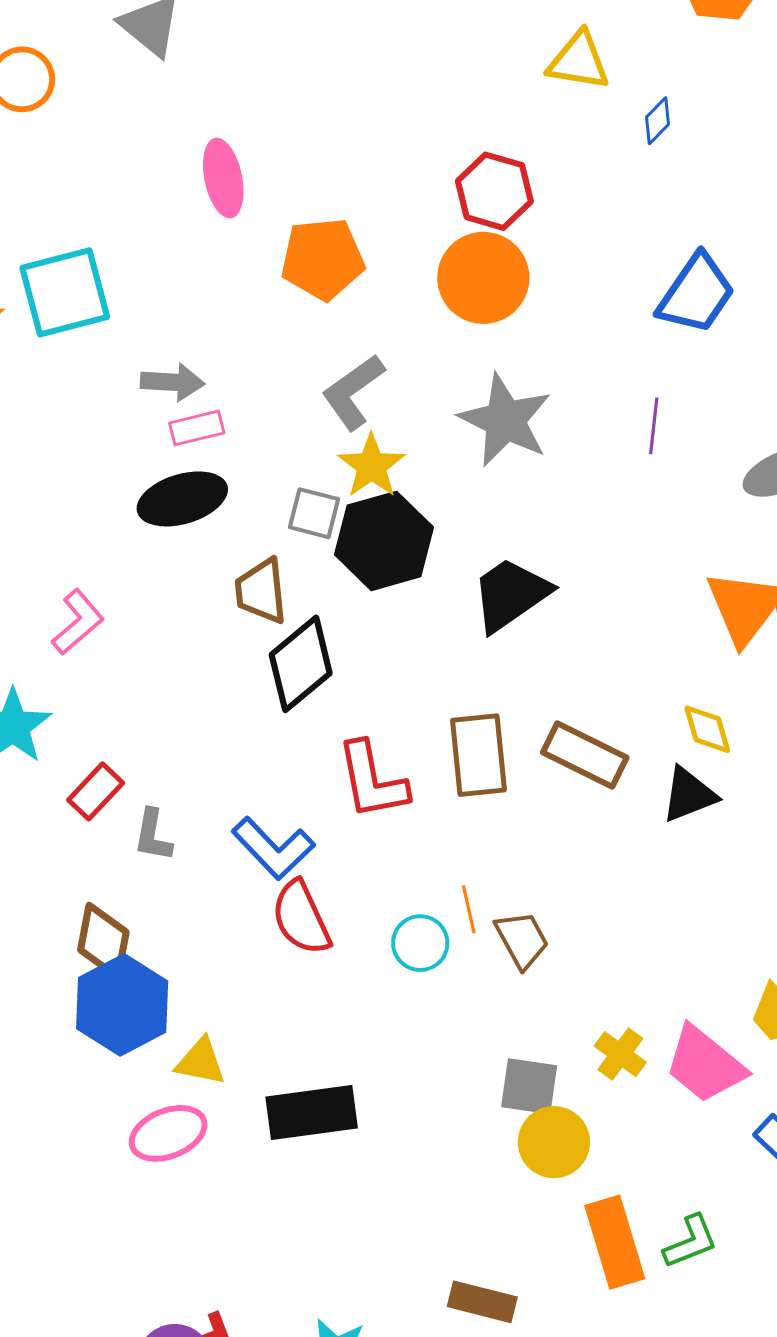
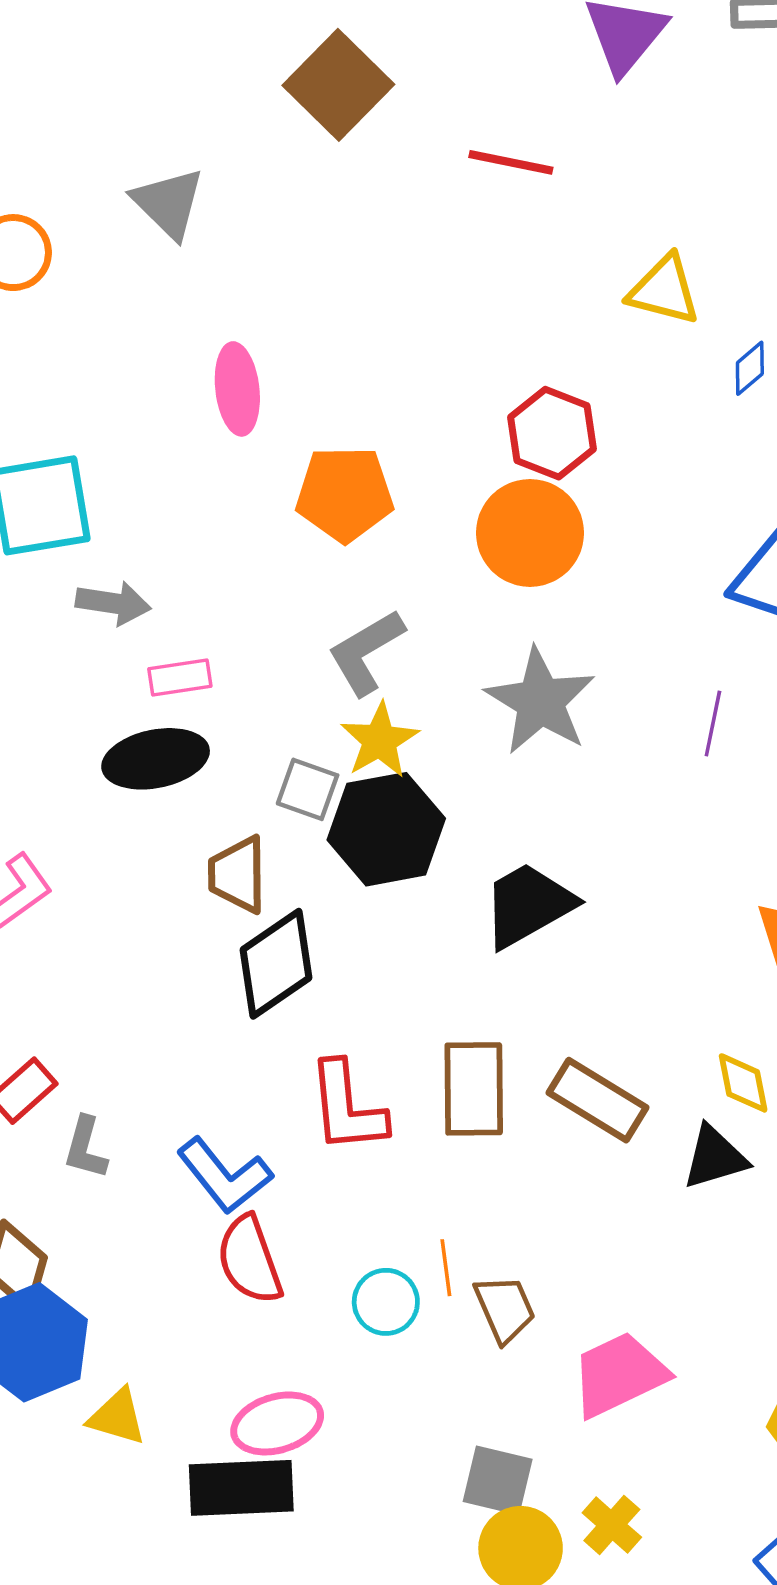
gray arrow: (173, 382) -> (113, 603), moved
yellow cross: (620, 1054) -> (612, 1525), moved
pink trapezoid: (705, 1064) -> (619, 1374), moved, turned 110
pink ellipse: (168, 1133) -> (277, 1423), moved

